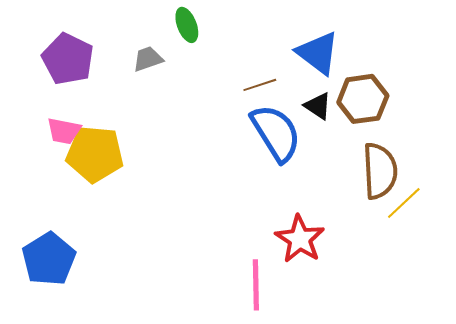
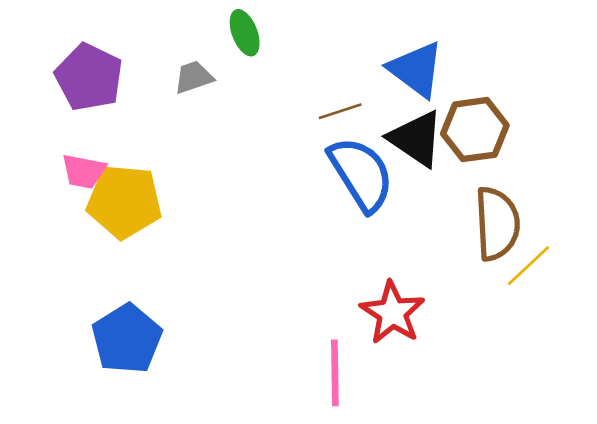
black triangle: (318, 106) -> (416, 139), size x1.6
blue pentagon: (49, 259) -> (127, 339), moved

